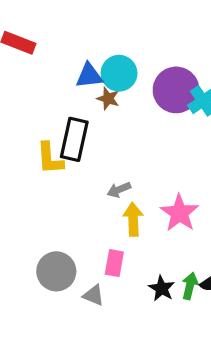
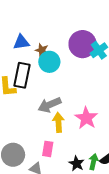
cyan circle: (119, 73) -> (49, 62), moved
blue triangle: (89, 76) -> (21, 42), moved
gray arrow: (119, 190) -> (50, 105), size x1.6

